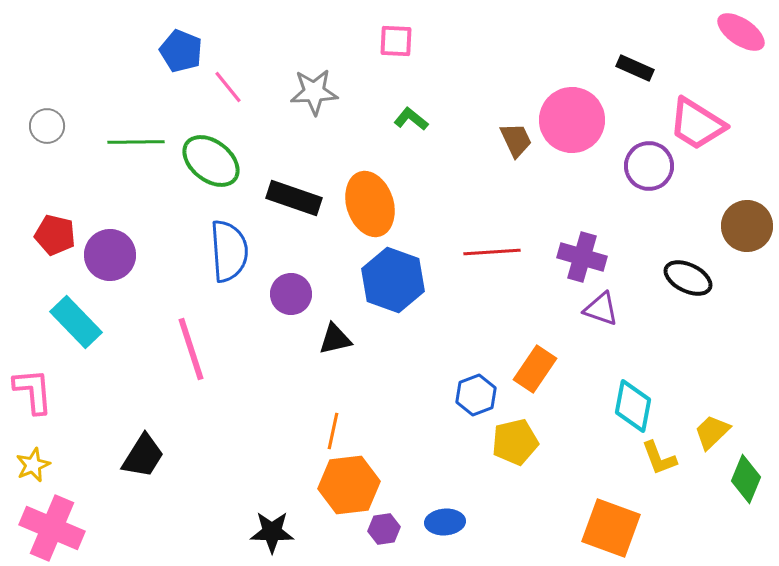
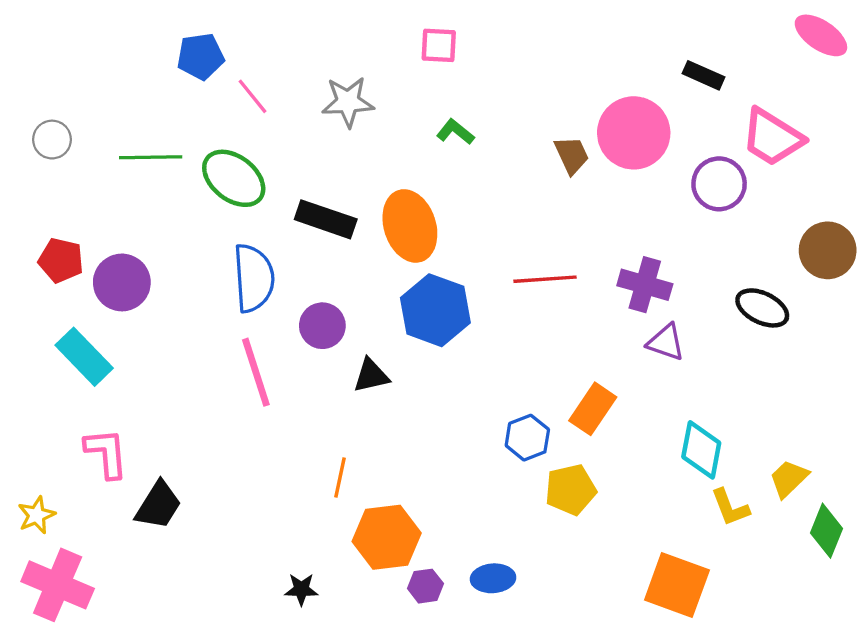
blue pentagon: (181, 51) -> (200, 56), turned -30
pink line: (191, 349) -> (256, 372), moved
pink L-shape: (33, 391) -> (106, 453), moved
orange line: (333, 431) -> (340, 477), moved
black star: (272, 532) -> (301, 589), size x0.7

